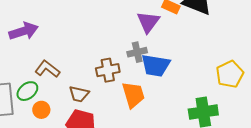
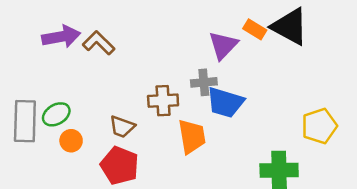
brown L-shape: (47, 69) -> (99, 43), moved

